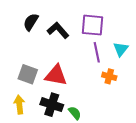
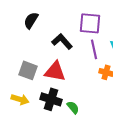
black L-shape: (58, 30) -> (62, 41), moved
yellow arrow: (19, 105) -> (20, 99), turned 114

